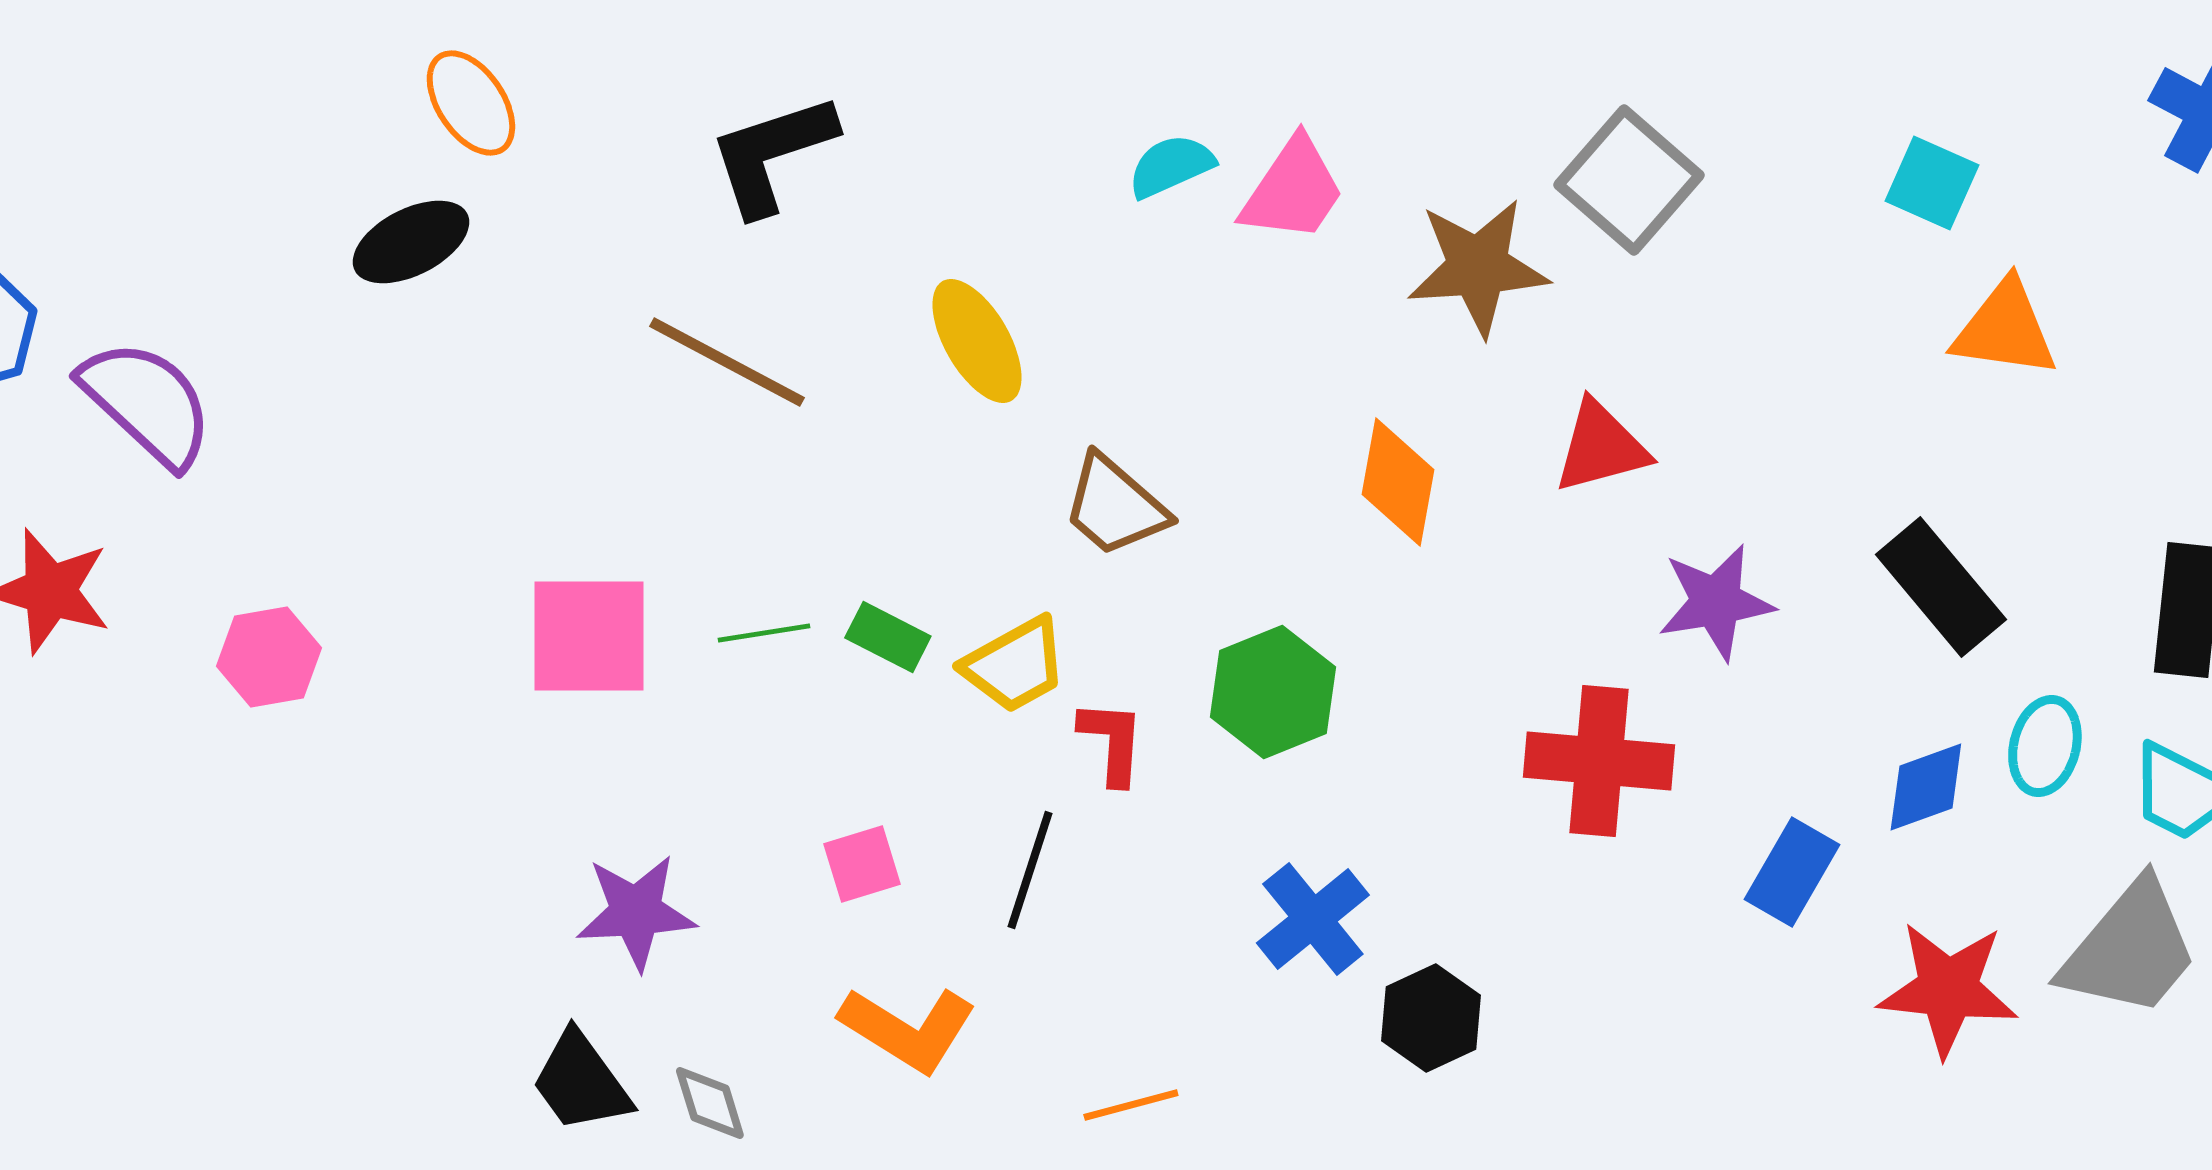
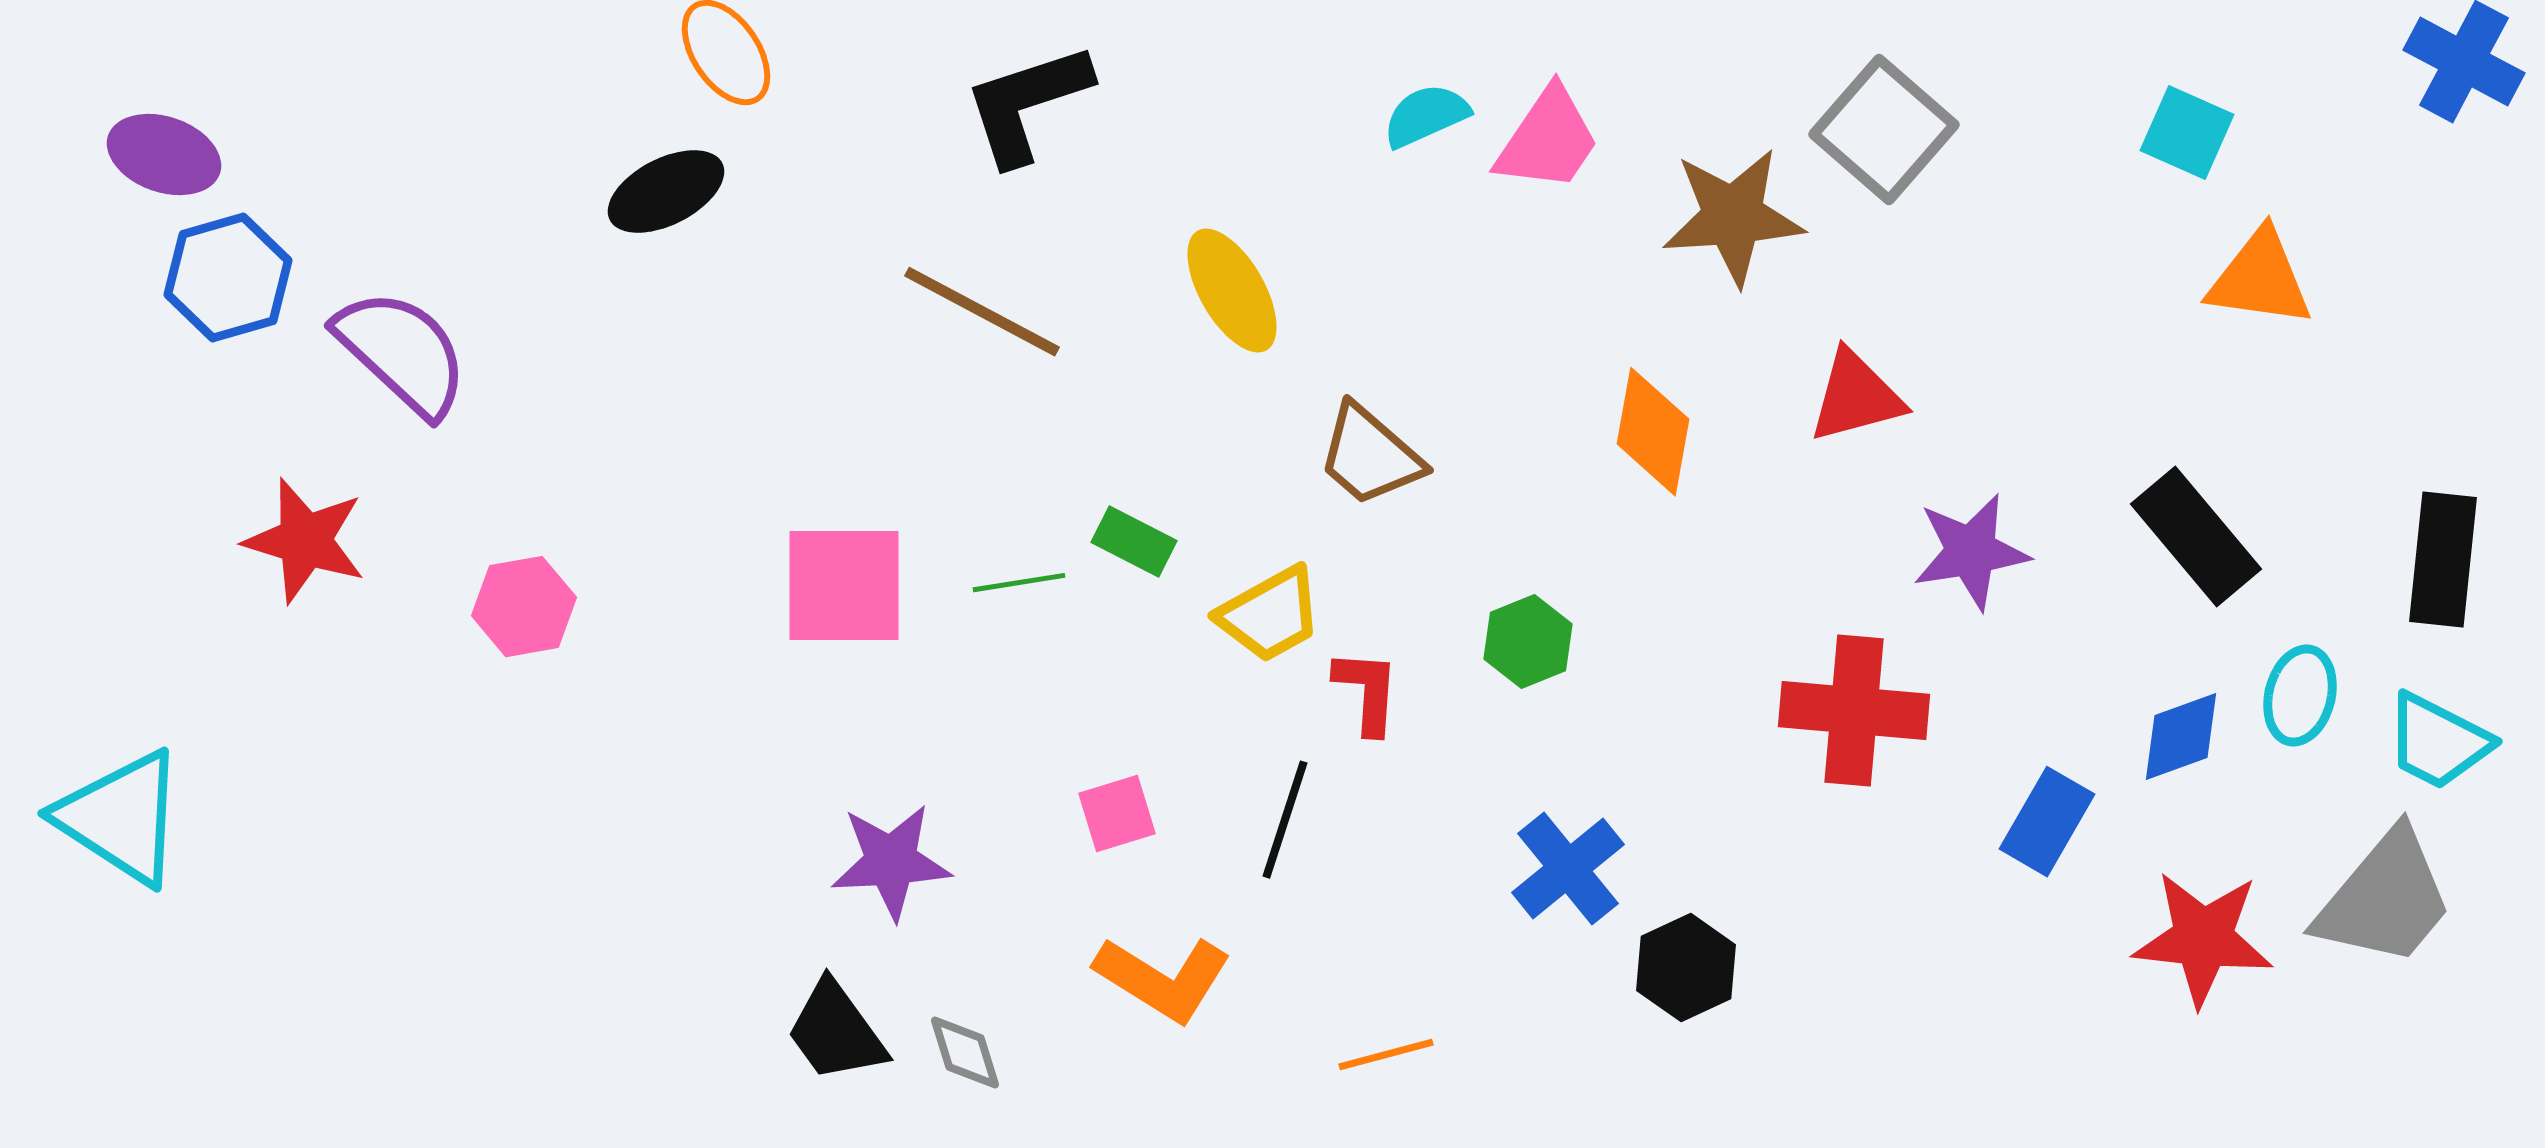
green rectangle: (888, 637) -> (1134, 542), moved
green hexagon: (1273, 692) -> (1528, 642), size x0.7

